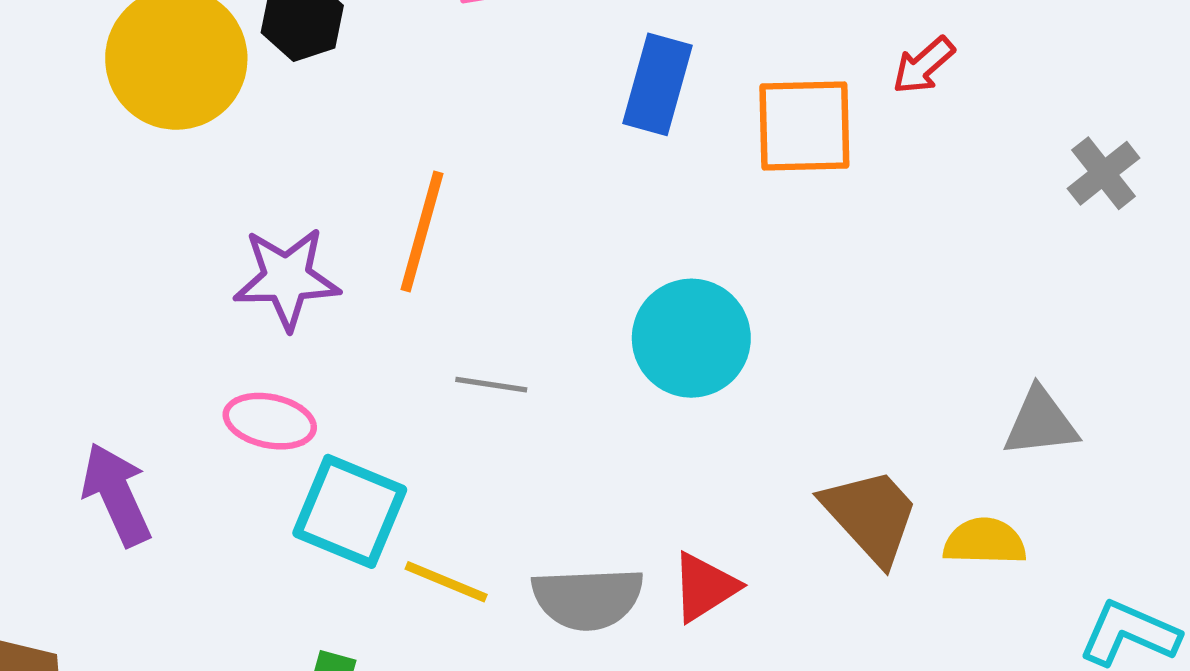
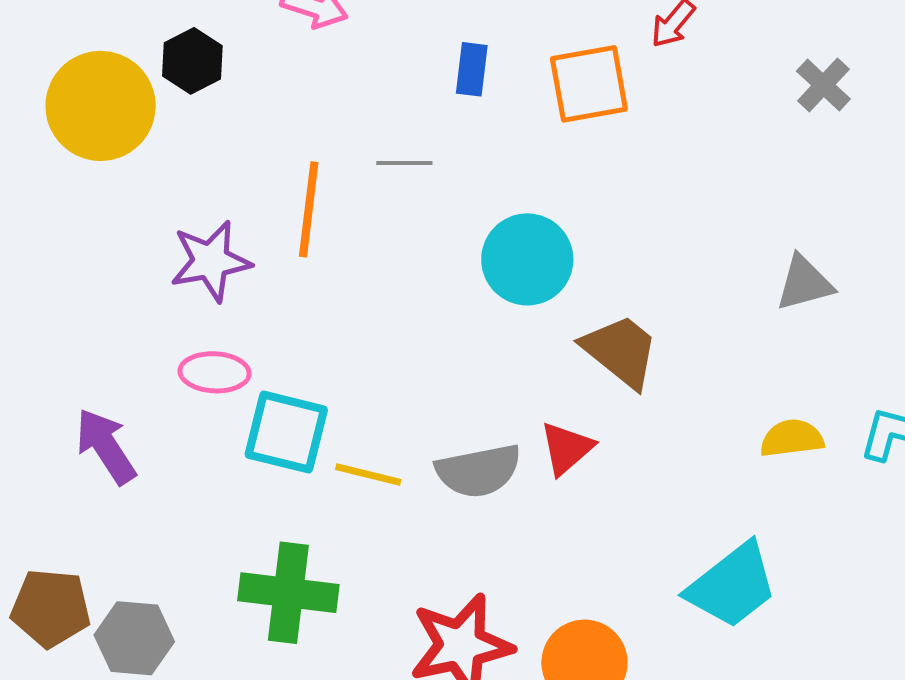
blue rectangle: (658, 84) -> (472, 69), size x0.7
gray line: (491, 385) -> (404, 163), moved
brown trapezoid: (871, 516) -> (621, 351), moved
yellow semicircle: (985, 542) -> (792, 438), moved

